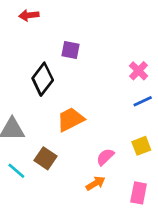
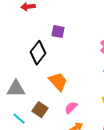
orange trapezoid: (70, 119) -> (58, 82), turned 75
pink semicircle: (105, 157) -> (71, 108), moved

